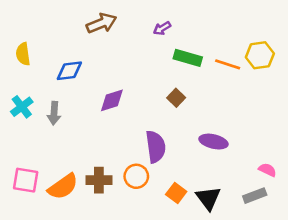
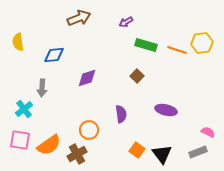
cyan cross: (22, 107) -> (24, 109), moved
purple semicircle: (156, 147) -> (121, 114), size x0.7
orange circle: (136, 176) -> (89, 130), moved
brown cross: (99, 180) -> (77, 154), moved, turned -30

